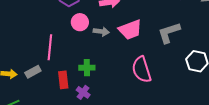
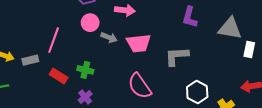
pink semicircle: (142, 70) -> (140, 86), turned -32
red rectangle: (63, 80) -> (59, 76), turned -66
purple cross: (83, 92) -> (85, 97), moved

